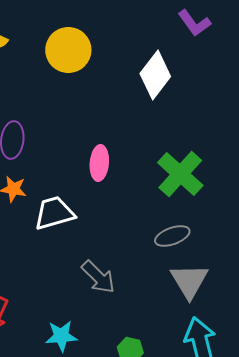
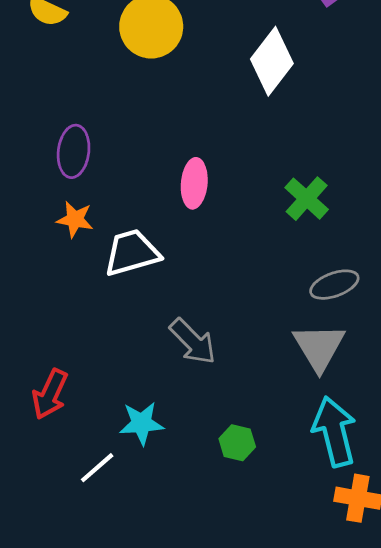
green cross: (180, 174) -> (307, 199), size x0.7
gray ellipse: (172, 236) -> (334, 285), moved

